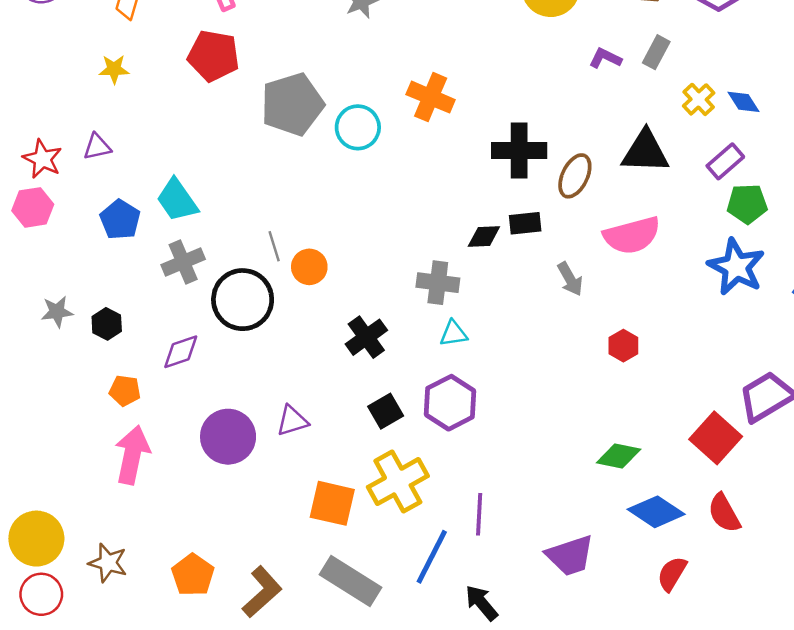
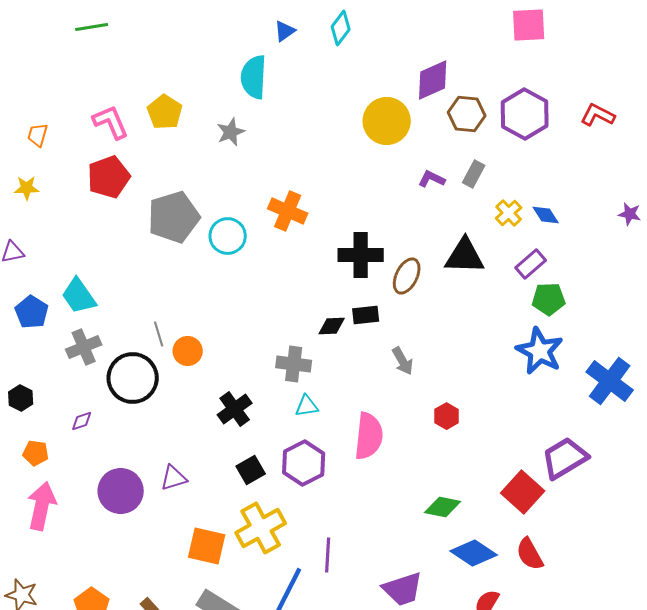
red pentagon: (213, 56) -> (109, 177), turned -30
pink semicircle: (632, 235) -> (369, 436), moved, turned -69
purple diamond: (181, 352) -> (82, 421), size x0.7

